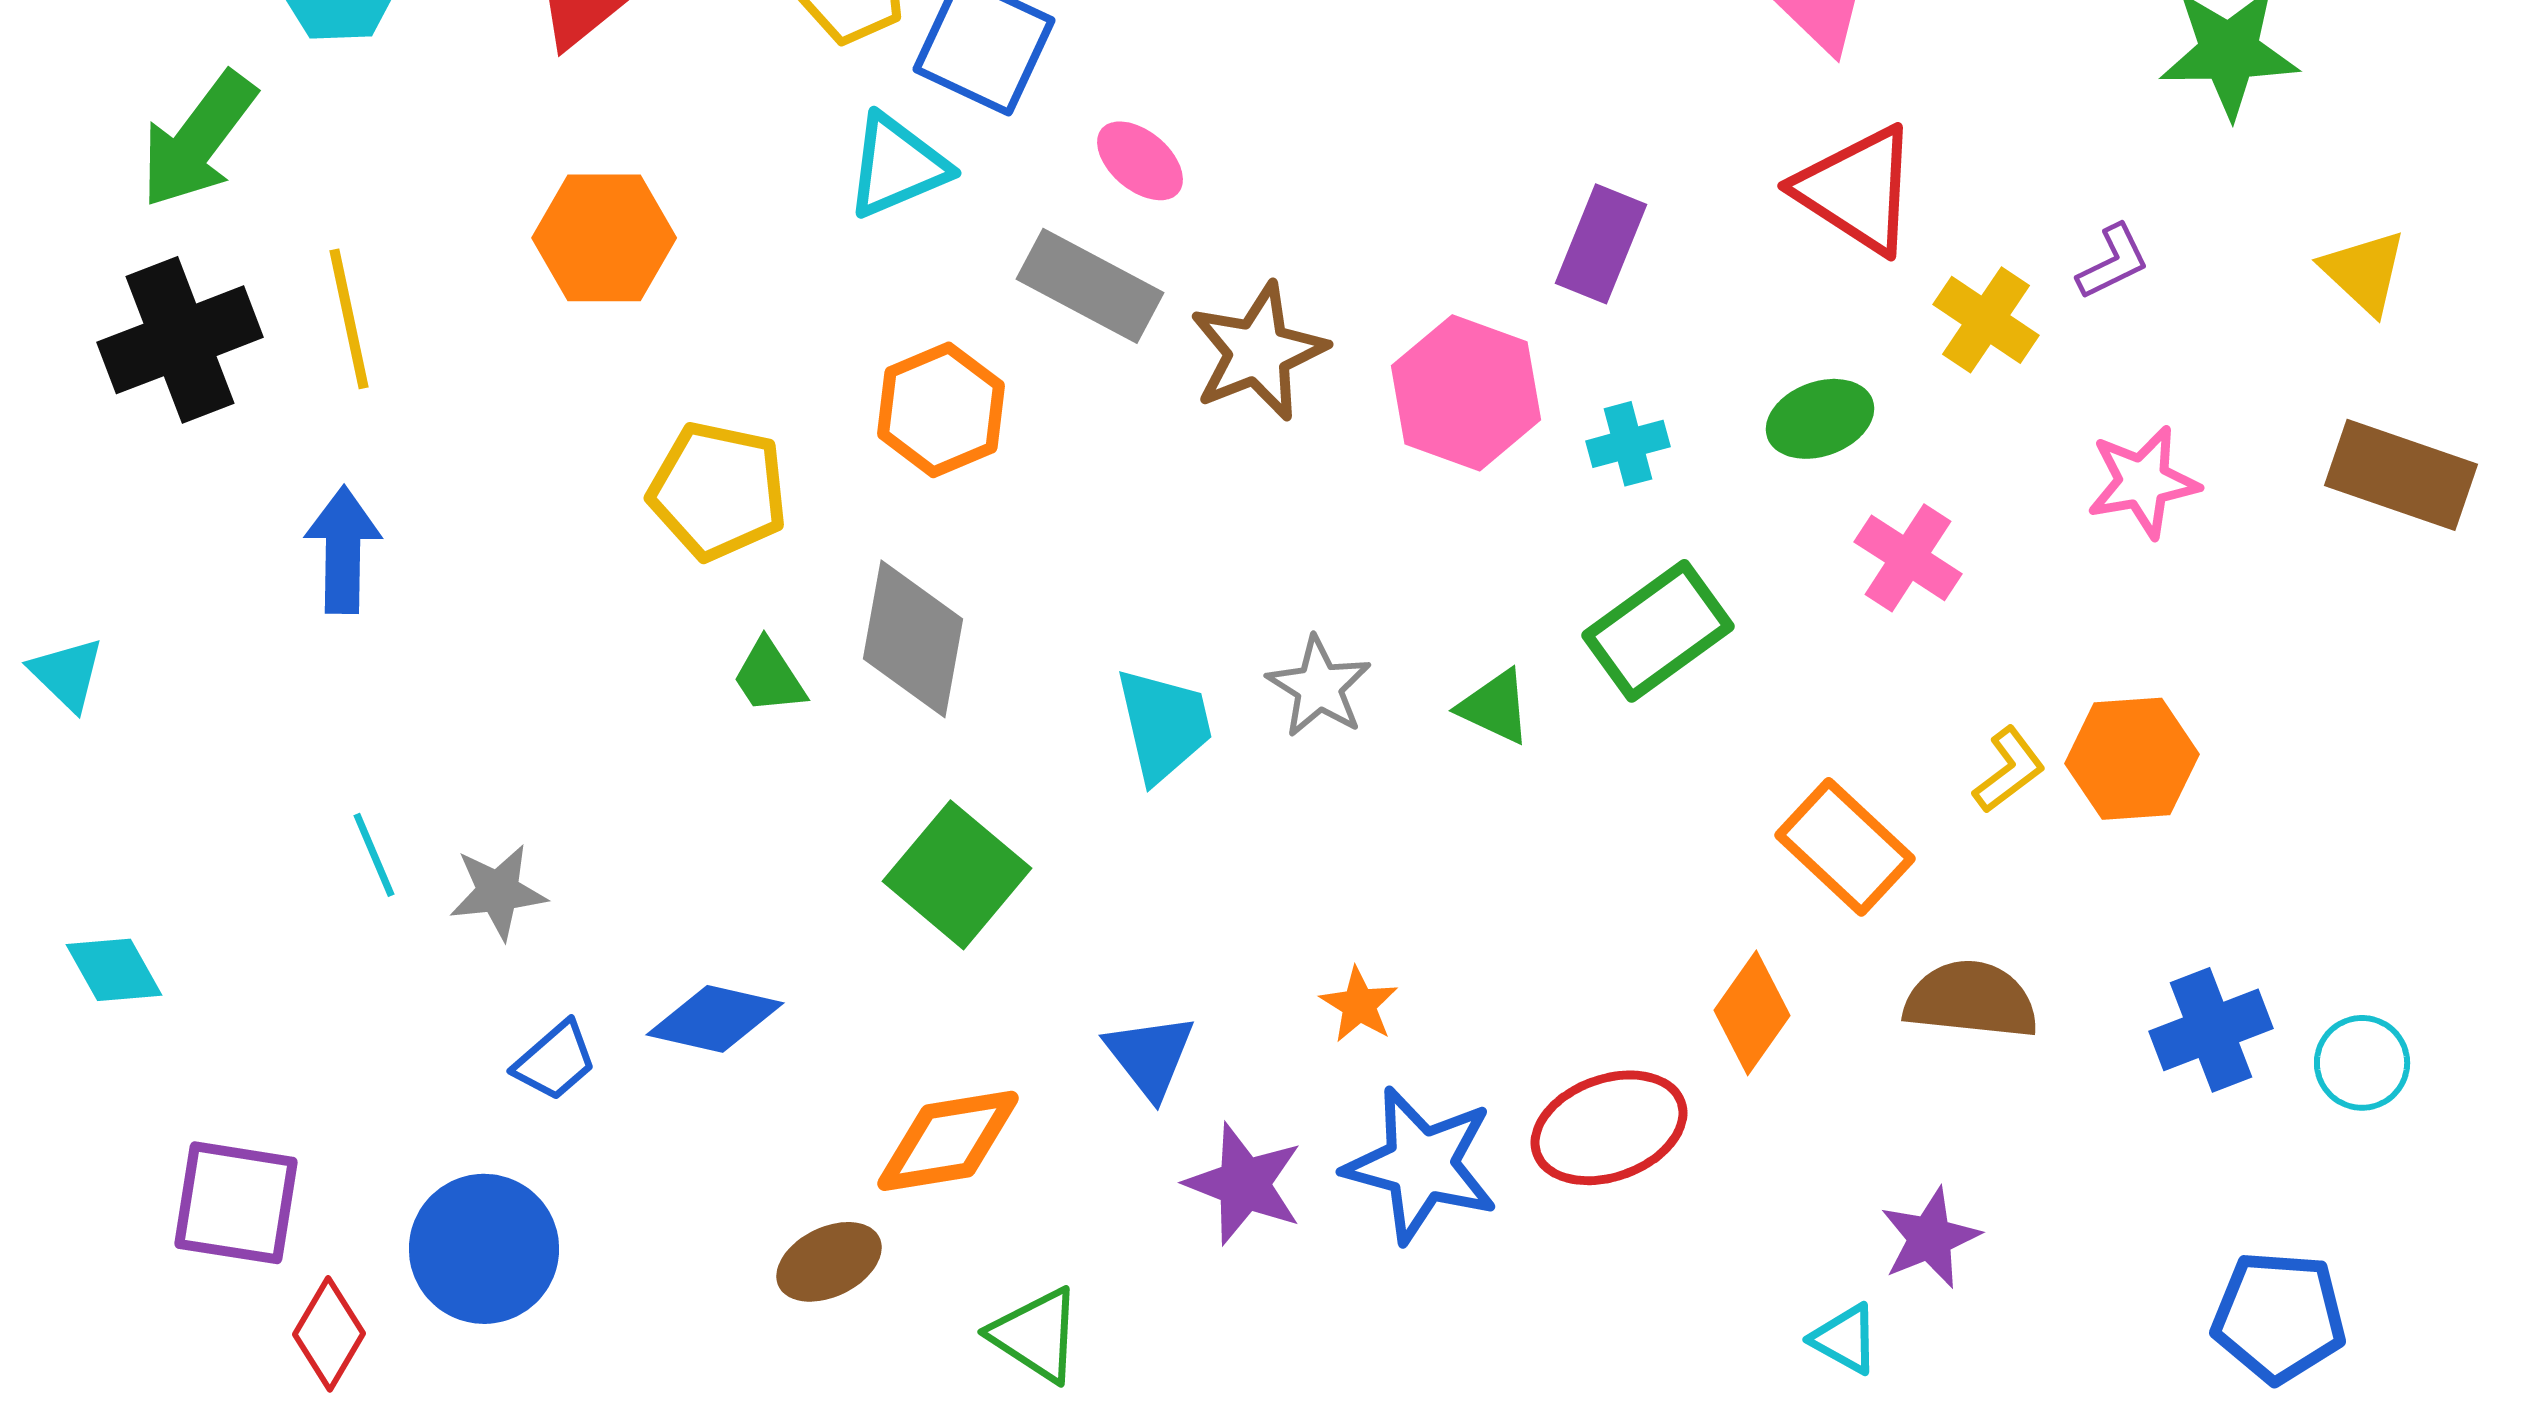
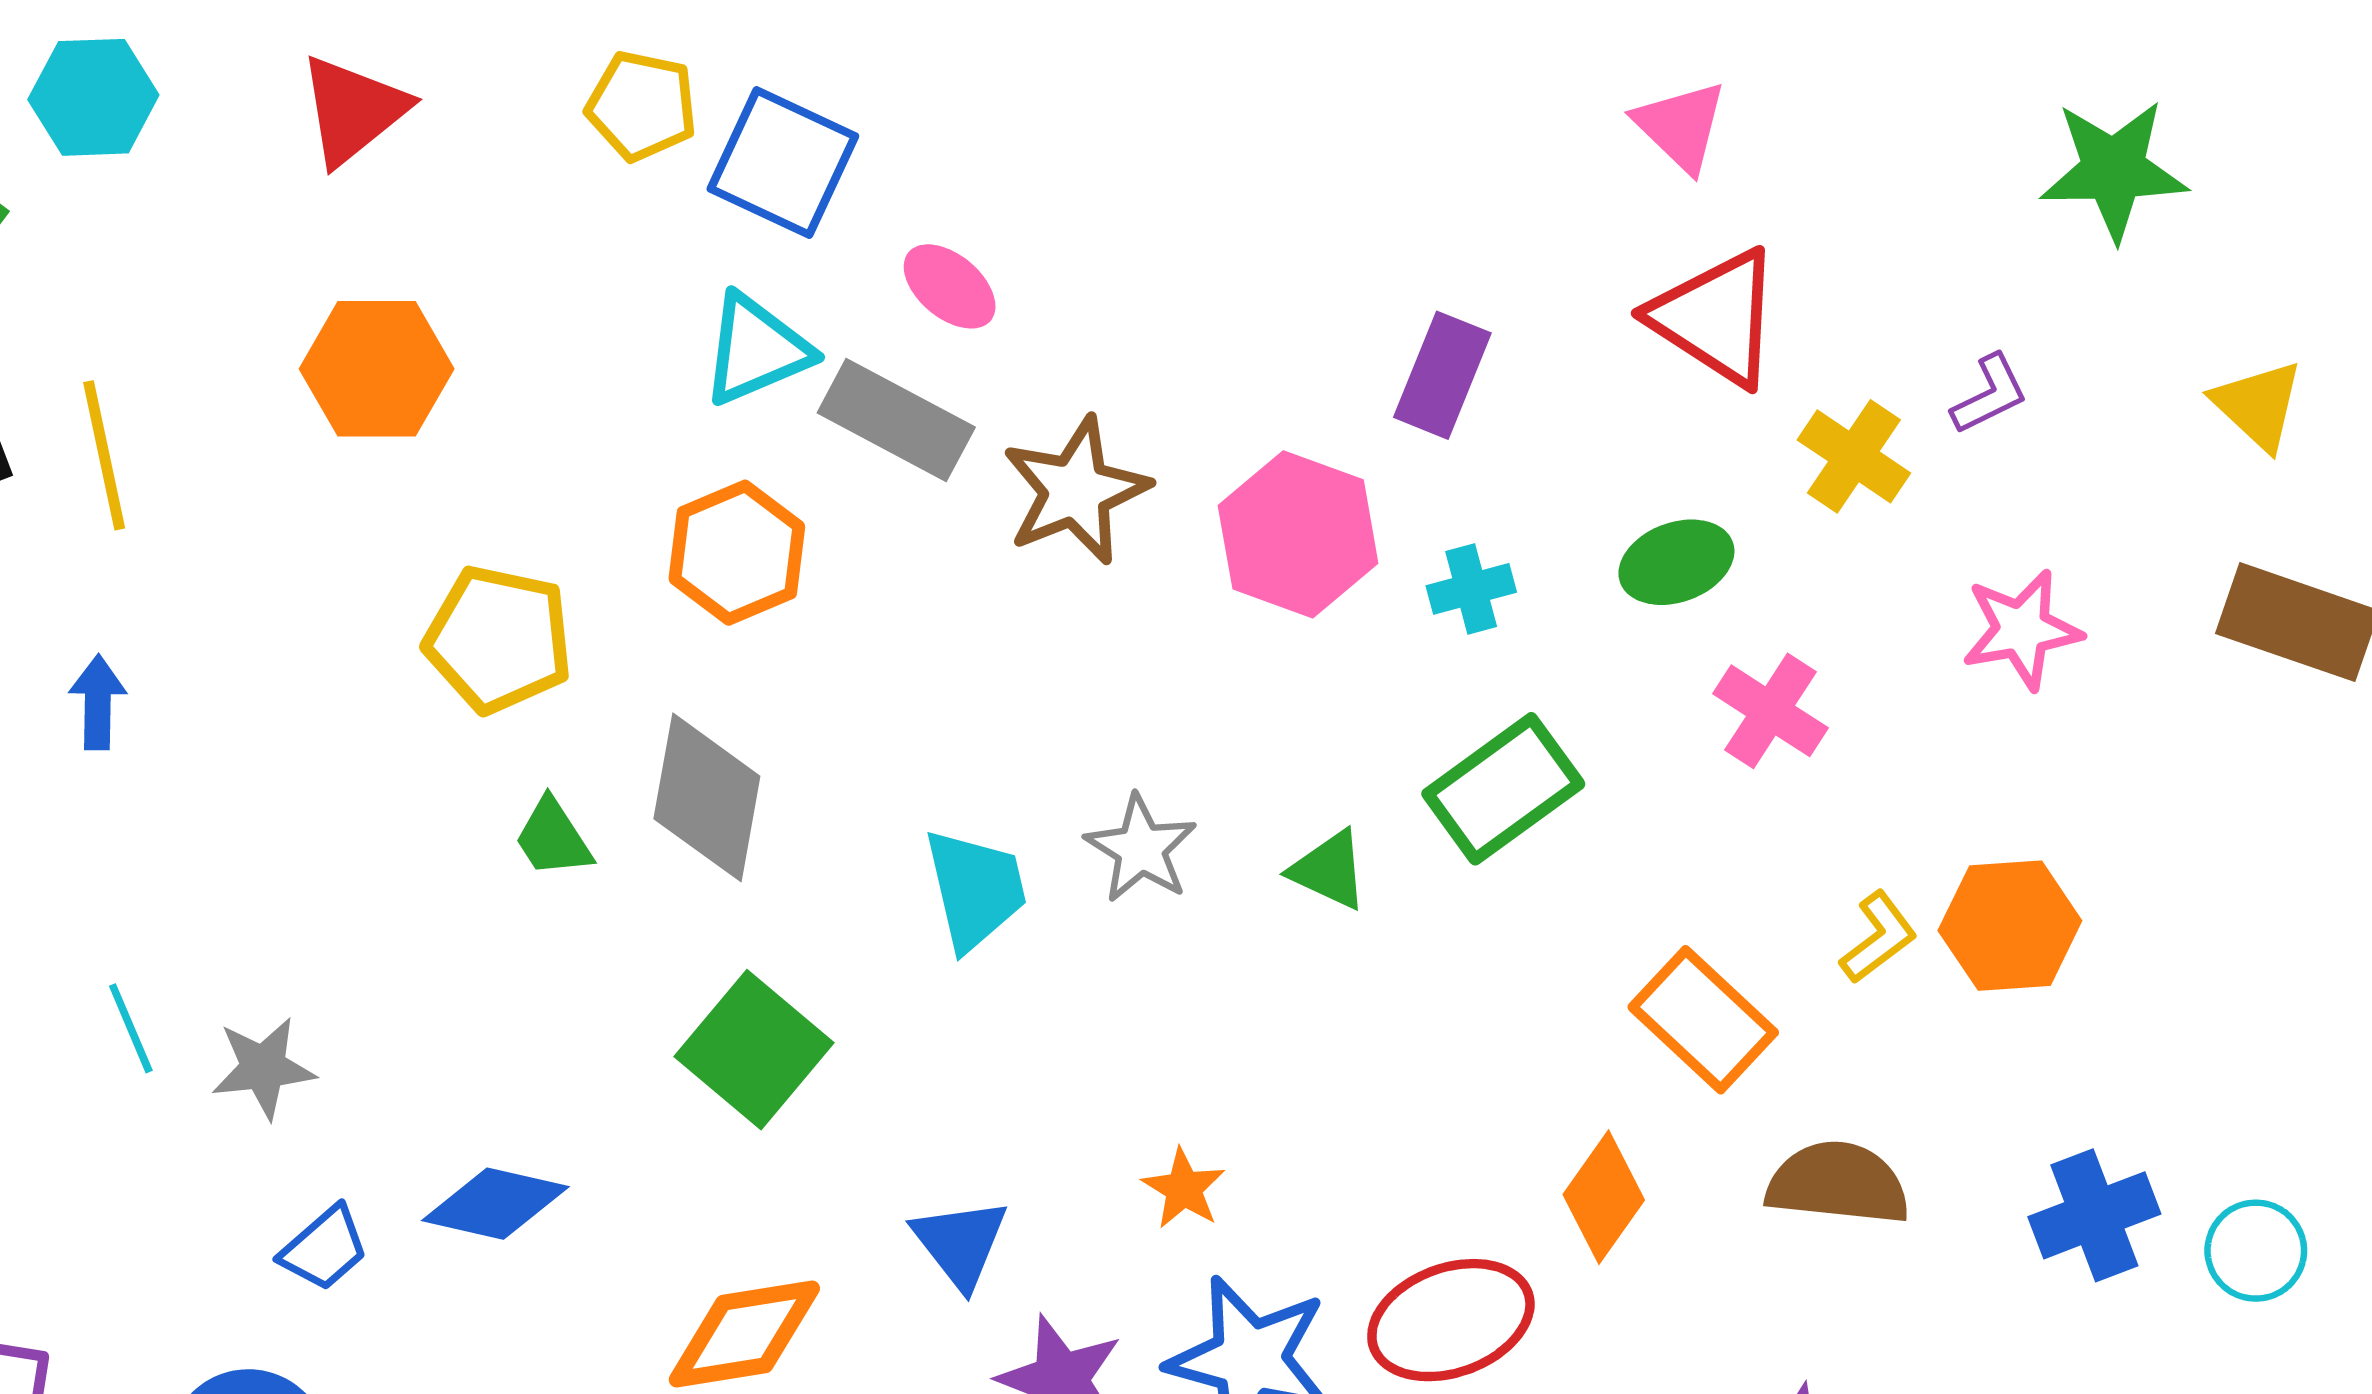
cyan triangle: (897, 166) -> (756, 350), moved
blue arrow: (343, 550) -> (98, 702), size x0.7

